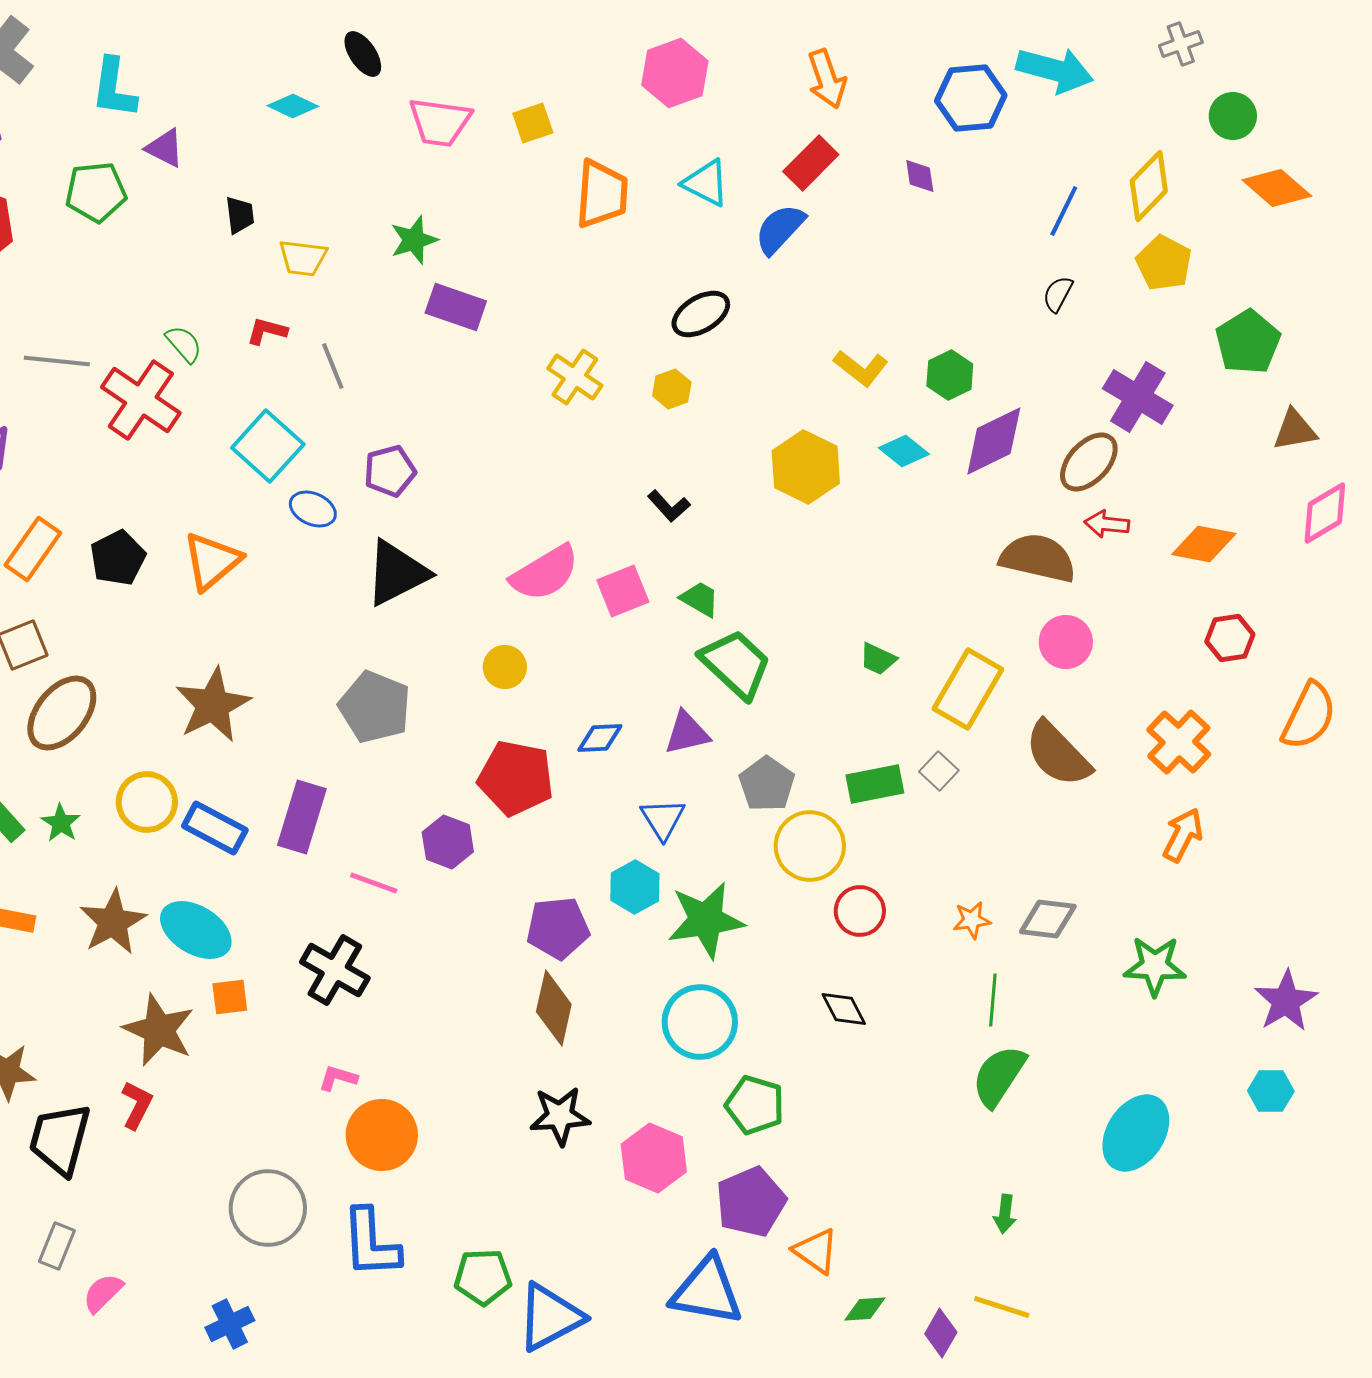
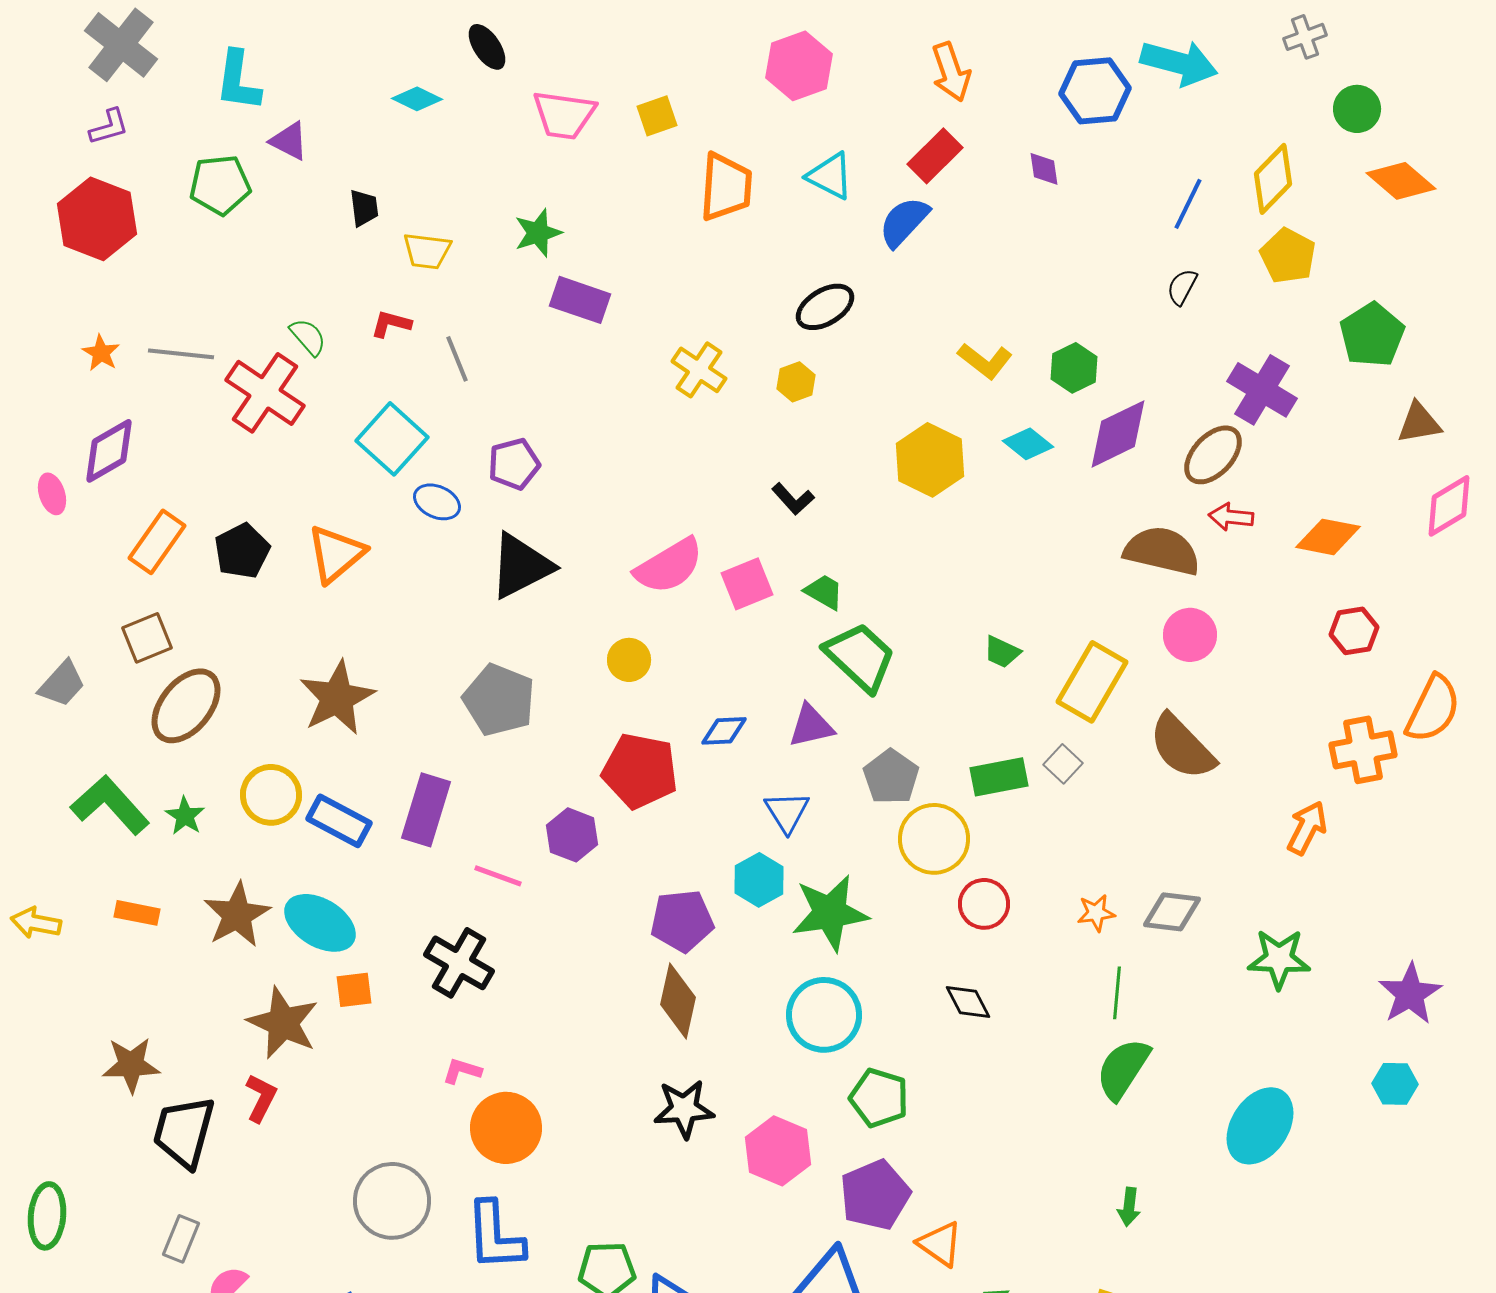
orange cross: (1179, 742) -> (1363, 750), moved, turned 36

